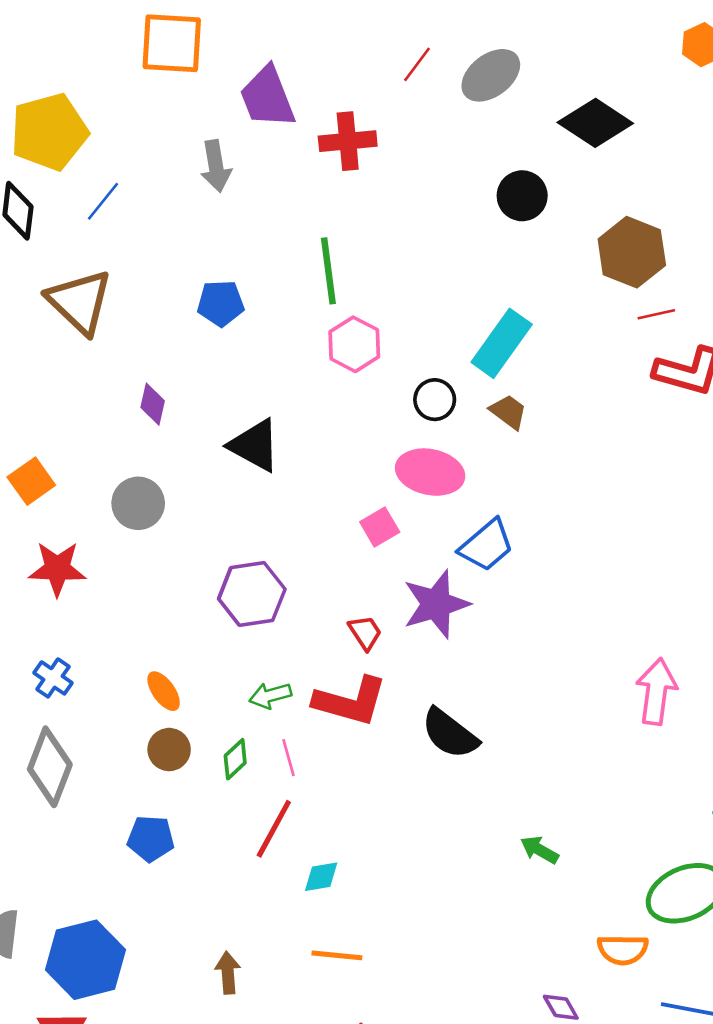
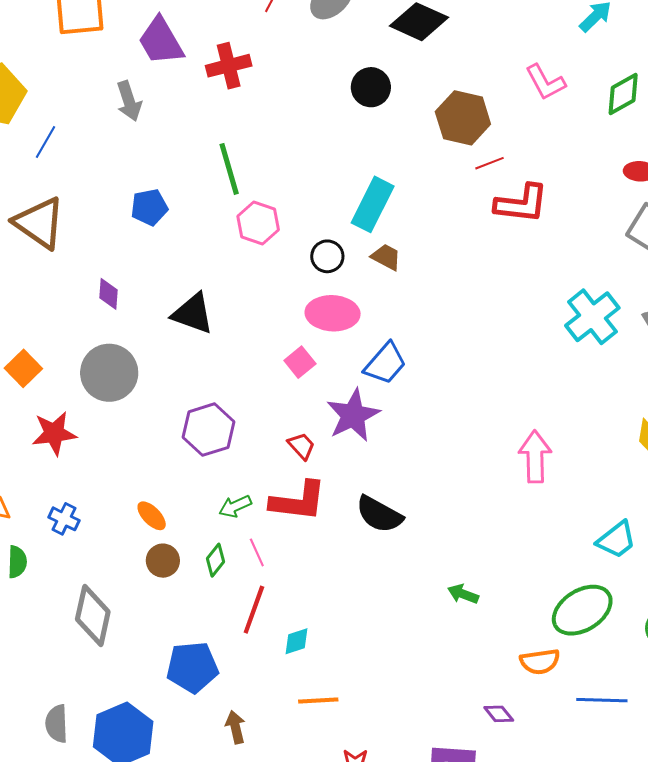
gray circle: (138, 503) -> (109, 373), size x1.4
gray diamond: (50, 767) -> (93, 615), moved
blue pentagon: (151, 839) -> (192, 667), moved, size x1.4

